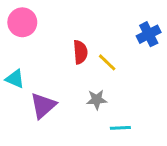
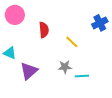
red semicircle: (80, 52) -> (44, 30), moved
cyan line: (120, 128) -> (82, 76), moved

